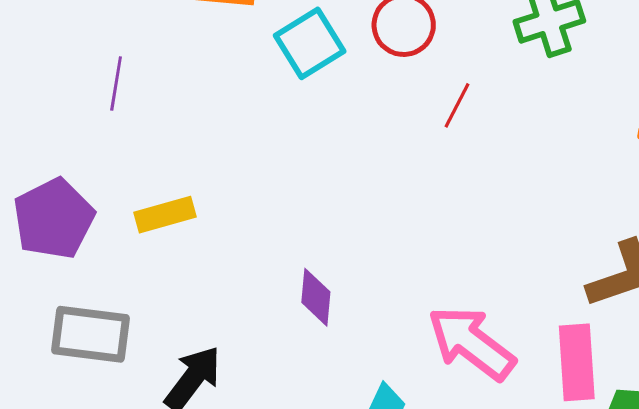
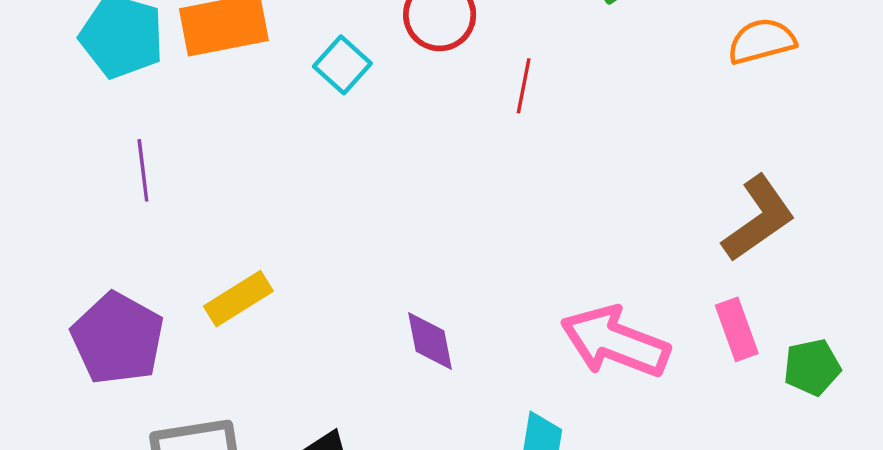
cyan square: (310, 43) -> (342, 65), size x0.7
pink rectangle: (577, 362) -> (737, 329), size x0.7

